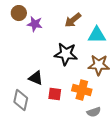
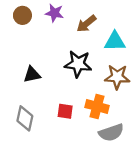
purple star: (35, 24) -> (54, 13), moved
black triangle: (36, 78) -> (32, 75), moved, turned -35
gray semicircle: (94, 112) -> (111, 133), size x1.5

